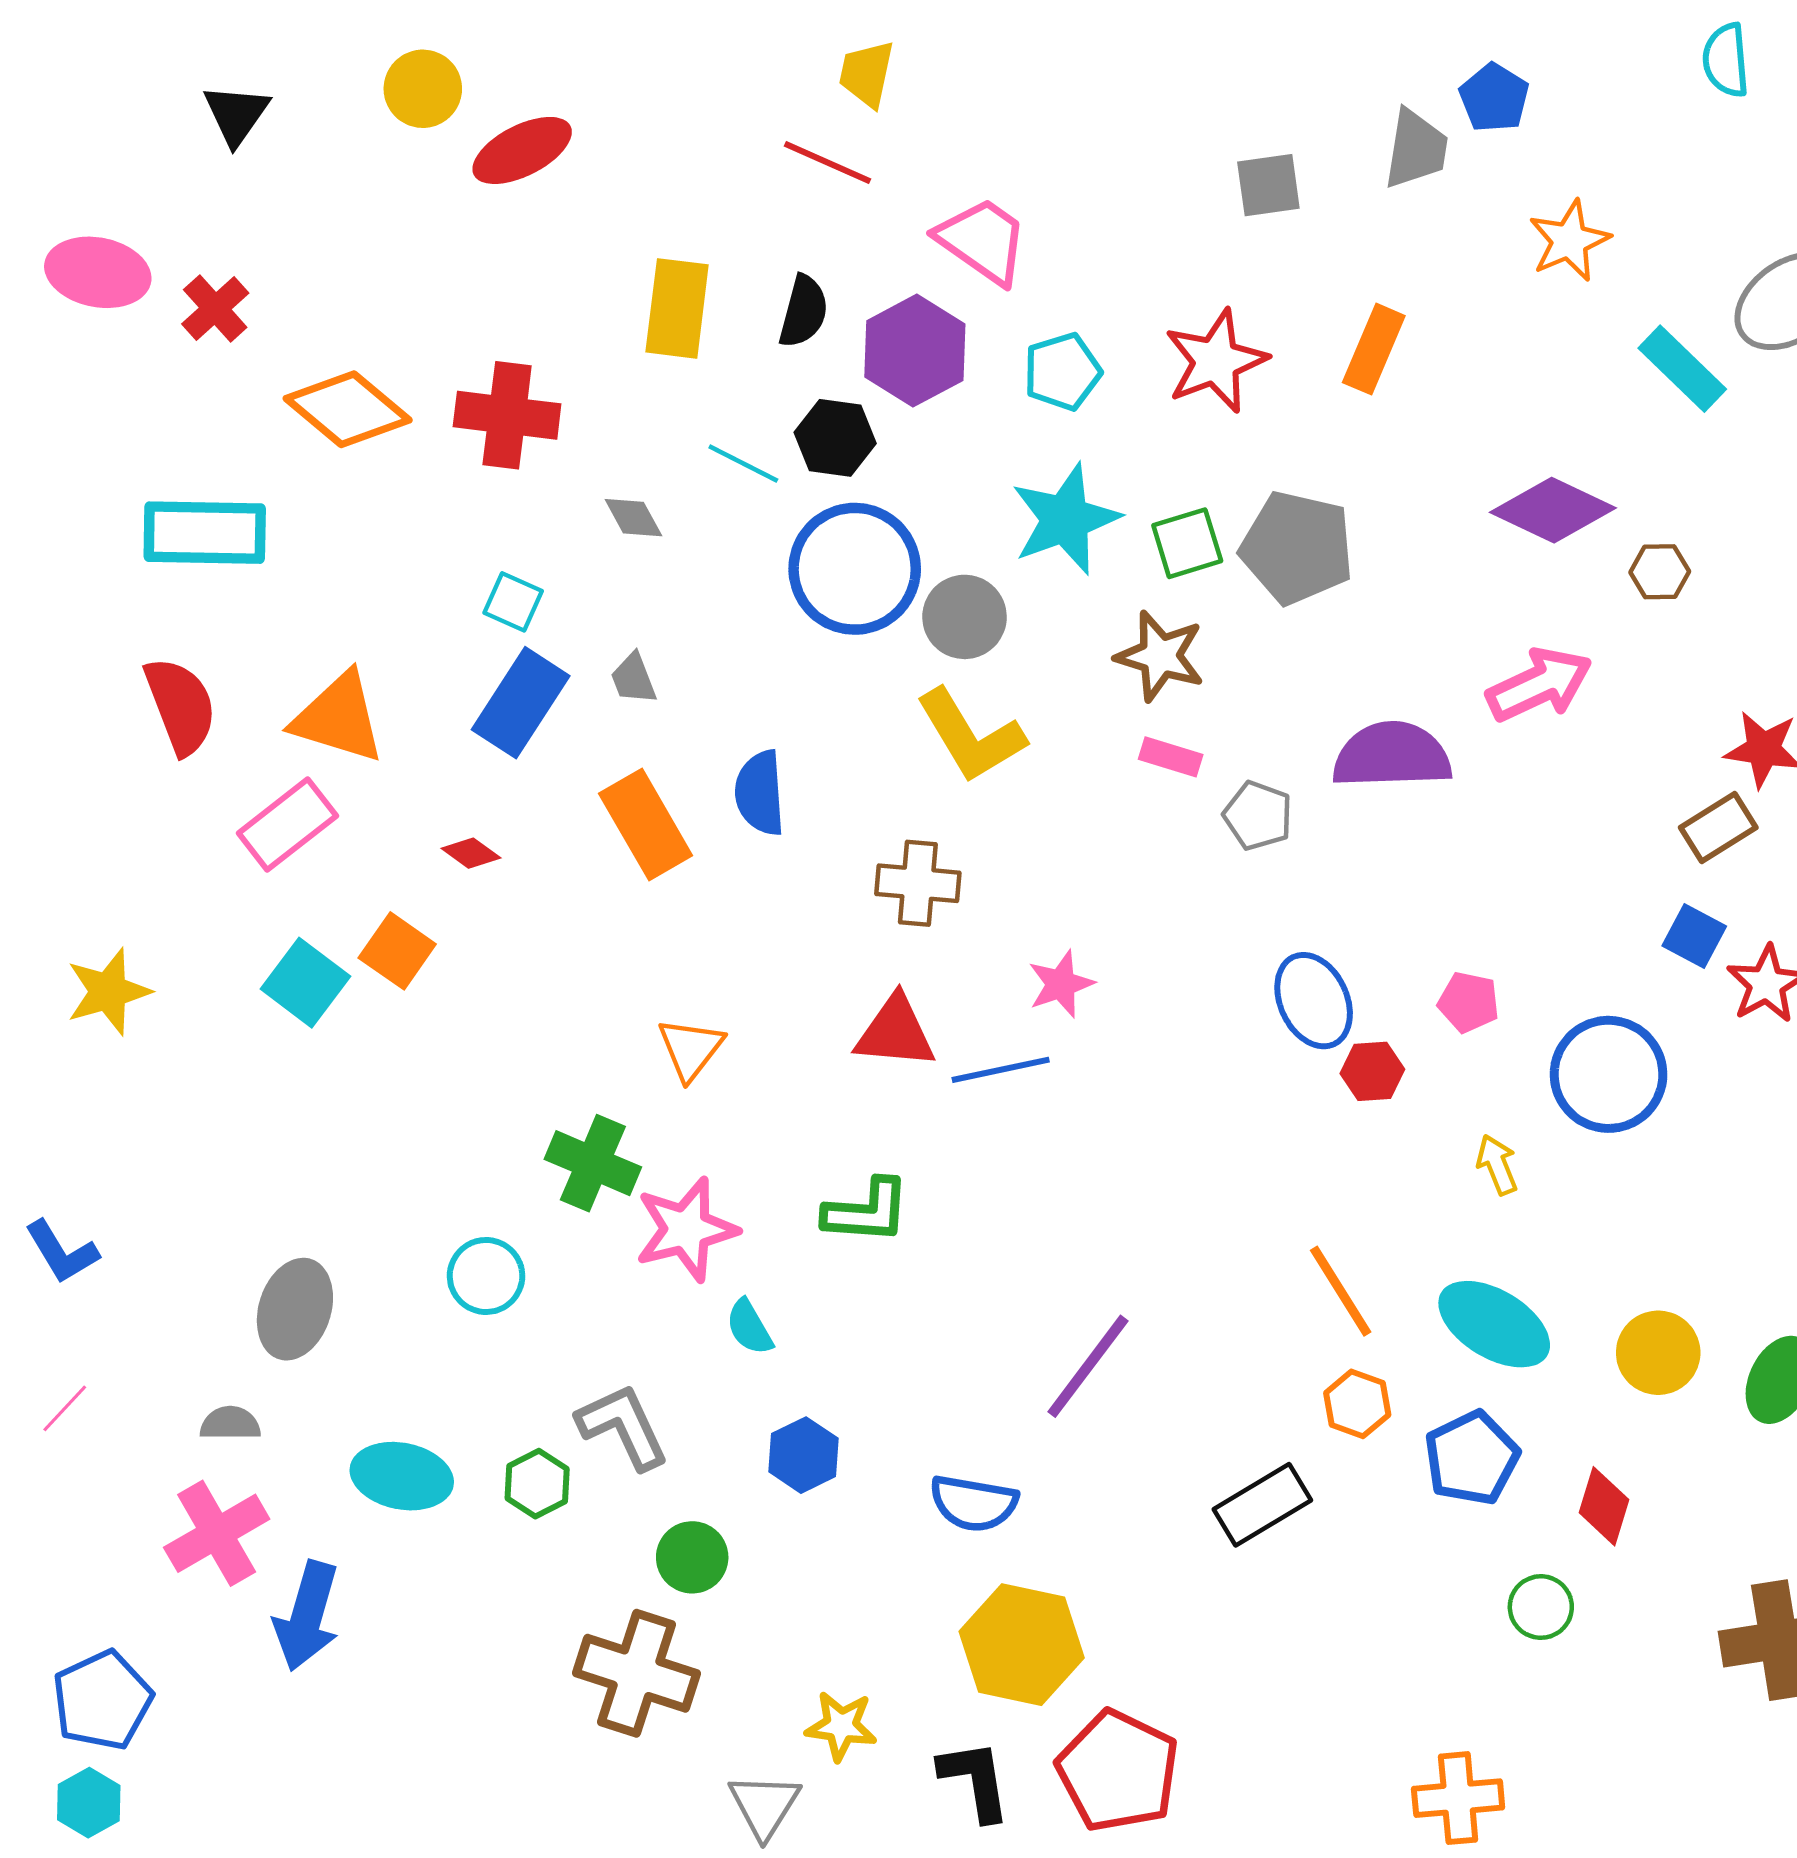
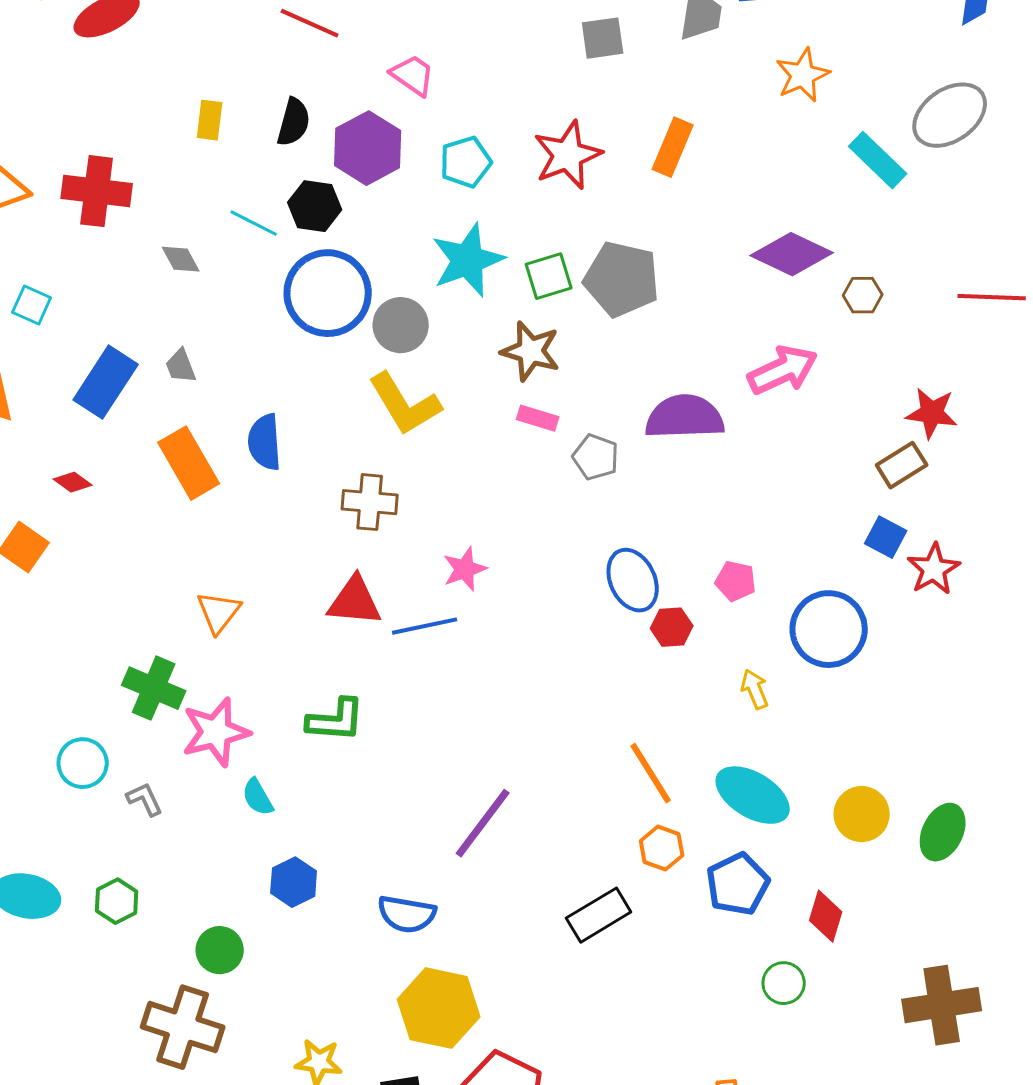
pink trapezoid: (983, 241) -> (413, 75), size x0.7
yellow rectangle: (677, 308) -> (210, 120), size x0.6
cyan square: (513, 602) -> (32, 305), moved
gray L-shape: (623, 1426) -> (145, 799), moved, size x0.6

